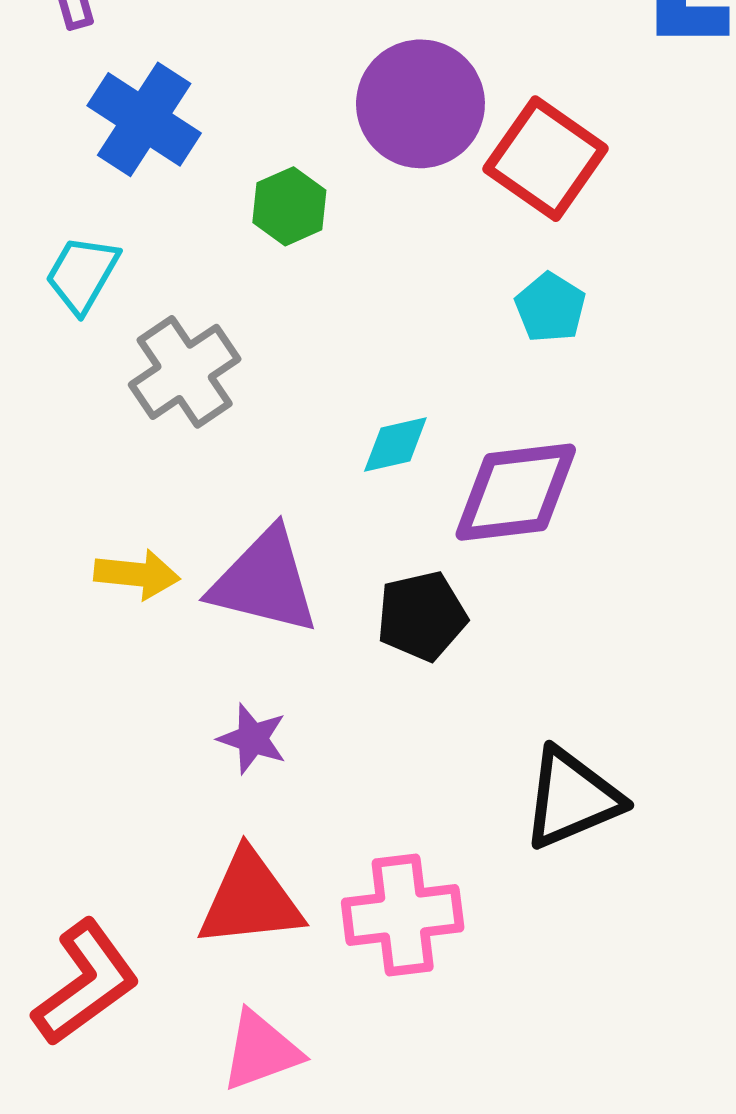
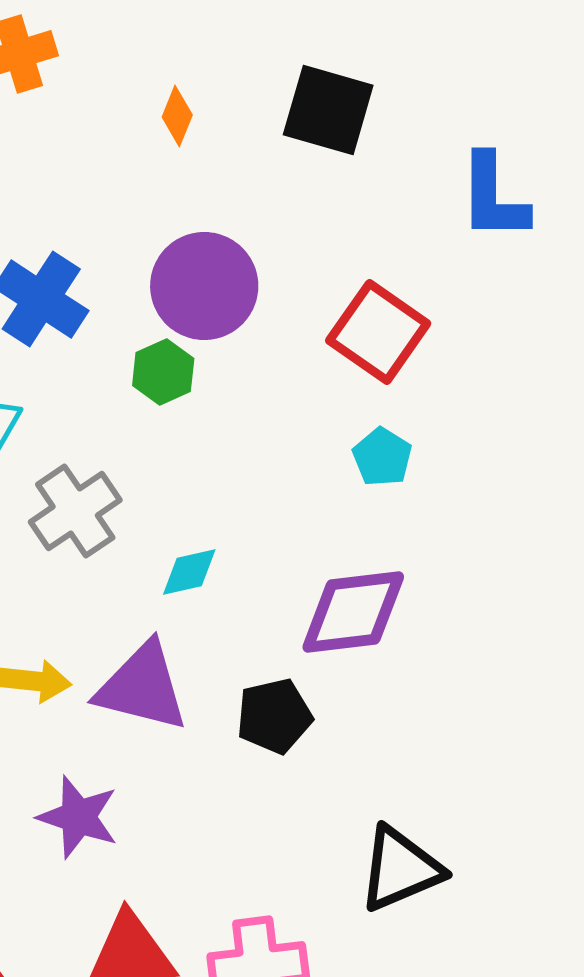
purple circle: (420, 104) -> (204, 286), moved
cyan diamond: (395, 445) -> (189, 572), moved
purple star: (253, 739) -> (78, 817), moved, size x1.4

